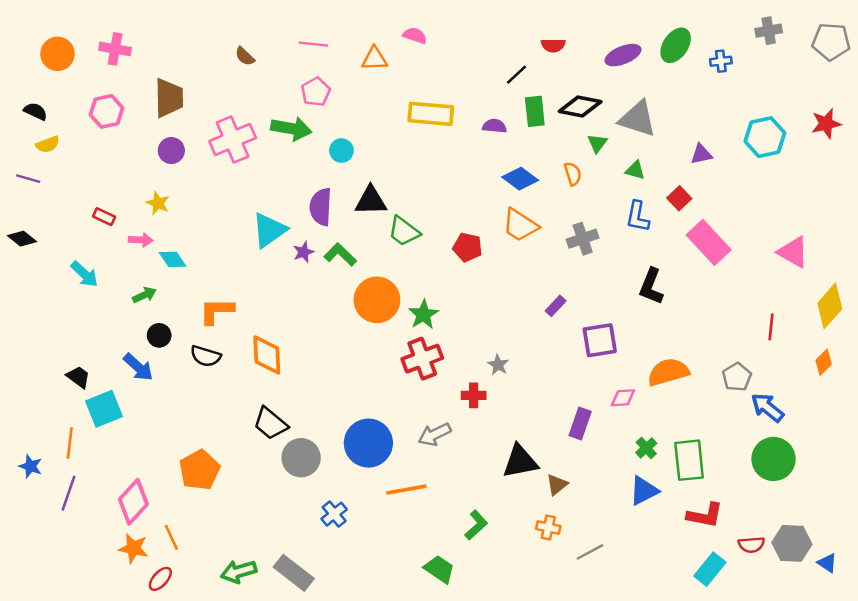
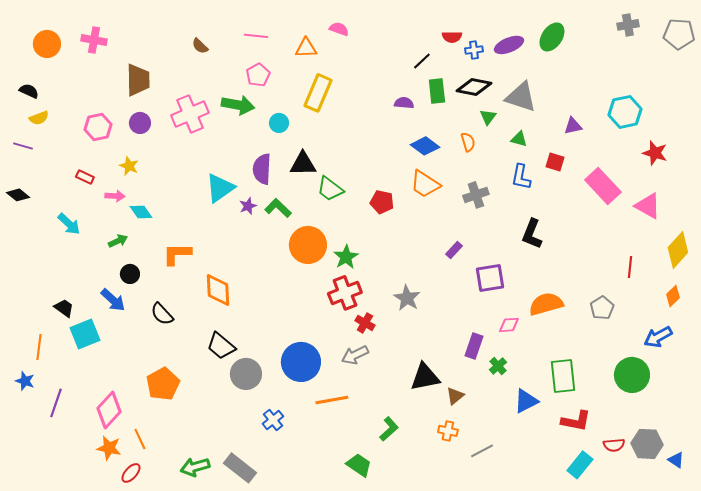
blue cross: (721, 61) -> (474, 50), moved
pink hexagon: (106, 111) -> (98, 127), moved
yellow rectangle: (431, 114) -> (318, 93), moved, turned -72
red star: (826, 124) -> (655, 153), moved, turned 30
red square: (679, 198) -> (555, 162), turned -30
pink rectangle: (709, 242) -> (603, 186), moved
black semicircle: (206, 356) -> (162, 314), moved, turned 30
gray star: (498, 365) -> (407, 298), size x1.5
red cross: (474, 395) -> (365, 323), moved, turned 30
blue arrow: (767, 408) -> (658, 337), moved, turned -68
orange line: (70, 443) -> (39, 347), moved
green cross: (646, 448) -> (498, 366), moved

